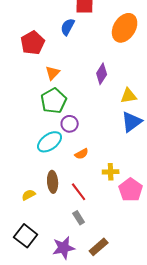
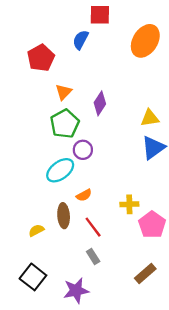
purple diamond: (102, 74) -> (100, 103), moved
orange semicircle: (82, 154) -> (84, 195), moved
brown rectangle: (99, 247) -> (145, 274), moved

